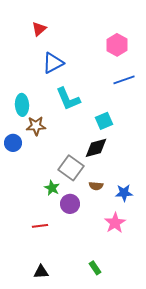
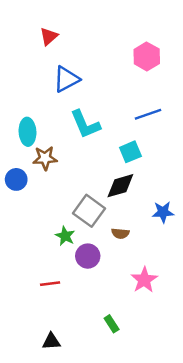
blue line: (124, 80) -> (148, 114), moved
blue star: (124, 193) -> (163, 212), moved
green rectangle: (95, 268) -> (112, 324), moved

